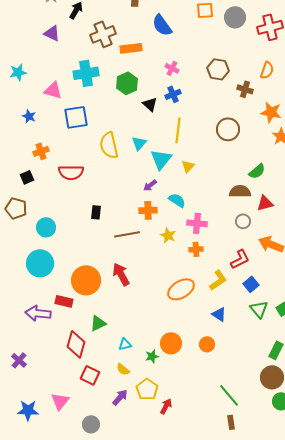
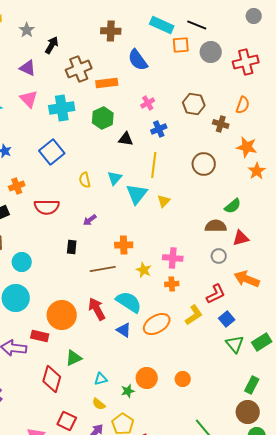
pink cross: (172, 68) -> (148, 103), turned 32
pink triangle: (53, 90) -> (29, 99), moved, turned 30
blue cross: (173, 94) -> (159, 129), moved
black triangle: (150, 104) -> (126, 139), turned -35
blue square: (76, 117) -> (52, 152), turned -30
yellow semicircle: (109, 145) -> (85, 180), size x0.6
purple arrow: (150, 185) -> (90, 220), moved
cyan semicircle: (177, 200) -> (129, 302), moved, size x1.5
blue triangle: (219, 314) -> (124, 330), moved
red square: (90, 375) -> (67, 421), moved

